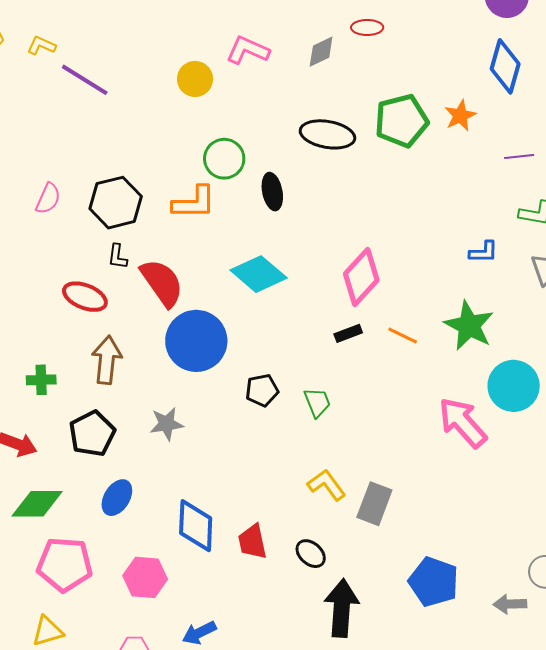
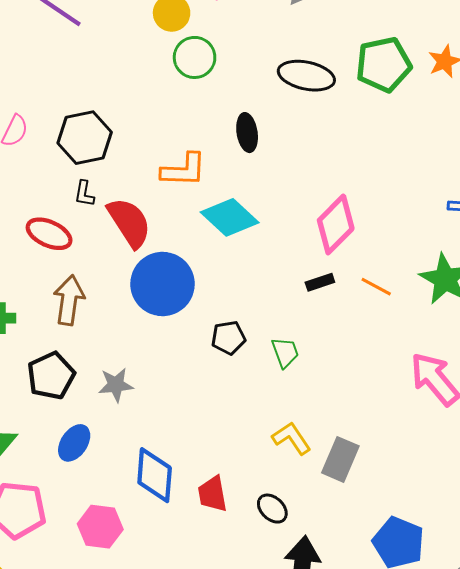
green circle: (224, 159) -> (195, 57), moved
orange L-shape: (194, 203) -> (184, 170), moved
gray star: (167, 424) -> (116, 385), moved

